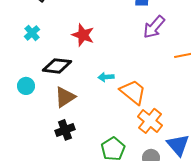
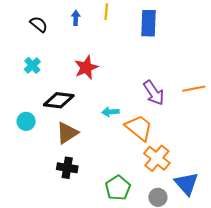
purple arrow: (154, 27) -> (154, 93), moved, turned -75
red star: (83, 35) -> (86, 68), turned 30
black cross: (65, 130) -> (67, 168), turned 30

